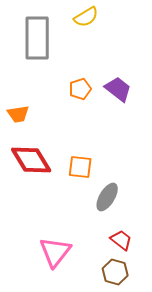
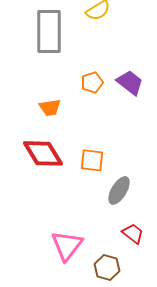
orange trapezoid: (18, 114) -> (50, 107), moved
brown hexagon: (115, 272) -> (107, 267), moved

